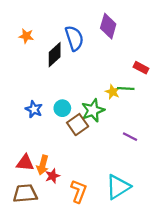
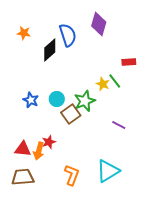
red rectangle: (141, 68) -> (129, 62), turned -32
green line: (126, 89) -> (115, 81), turned 49
red star: (52, 176) -> (49, 142), moved

